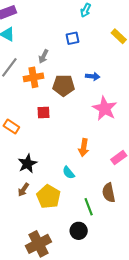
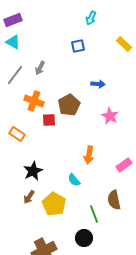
gray arrow: (43, 56) -> (40, 68), moved
orange cross: (33, 77) -> (34, 101), moved, turned 30
brown pentagon: (64, 85) -> (69, 105), moved, turned -30
pink star: (105, 108) -> (110, 116), size x0.7

